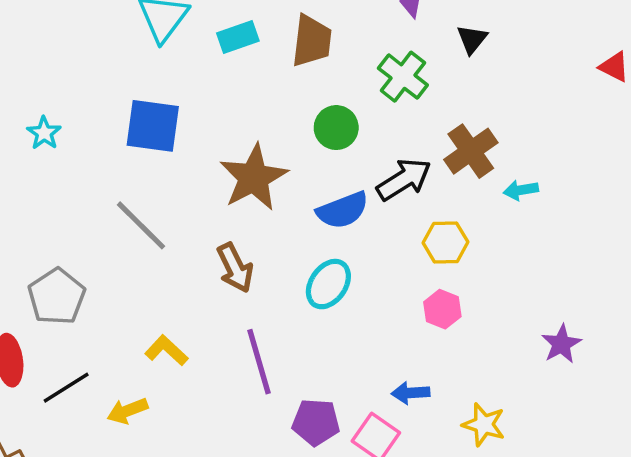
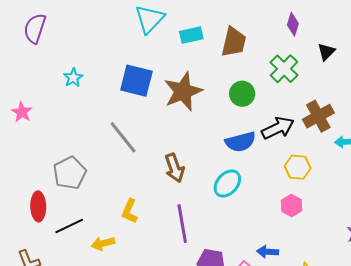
brown star: (254, 178) -> (183, 91), moved
yellow L-shape: (166, 350) -> (130, 211), turned -115

